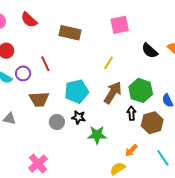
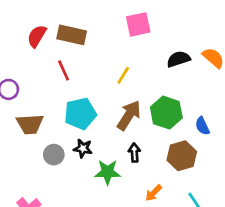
red semicircle: (29, 20) -> (37, 36), moved, turned 78
black semicircle: (150, 51) -> (178, 59), turned 120
red line: (45, 64) -> (64, 70), moved
black arrow: (131, 113) -> (134, 153), moved

